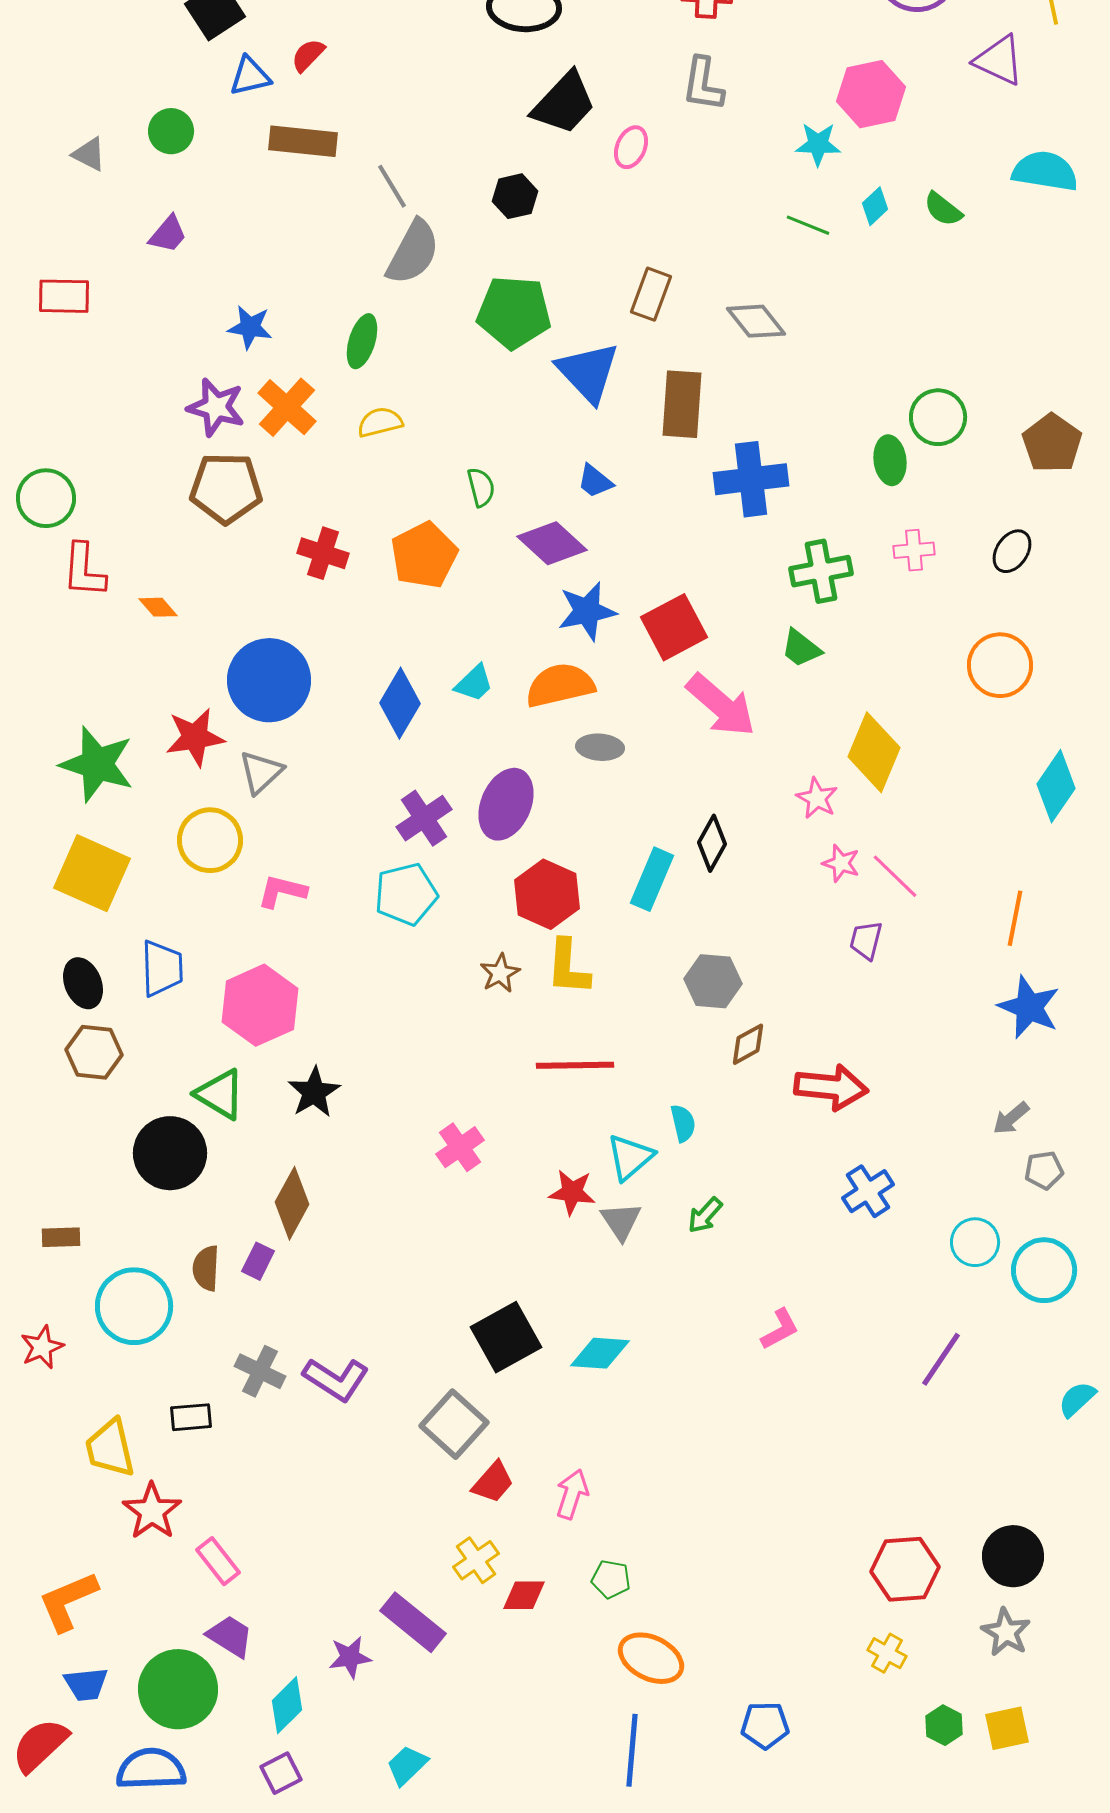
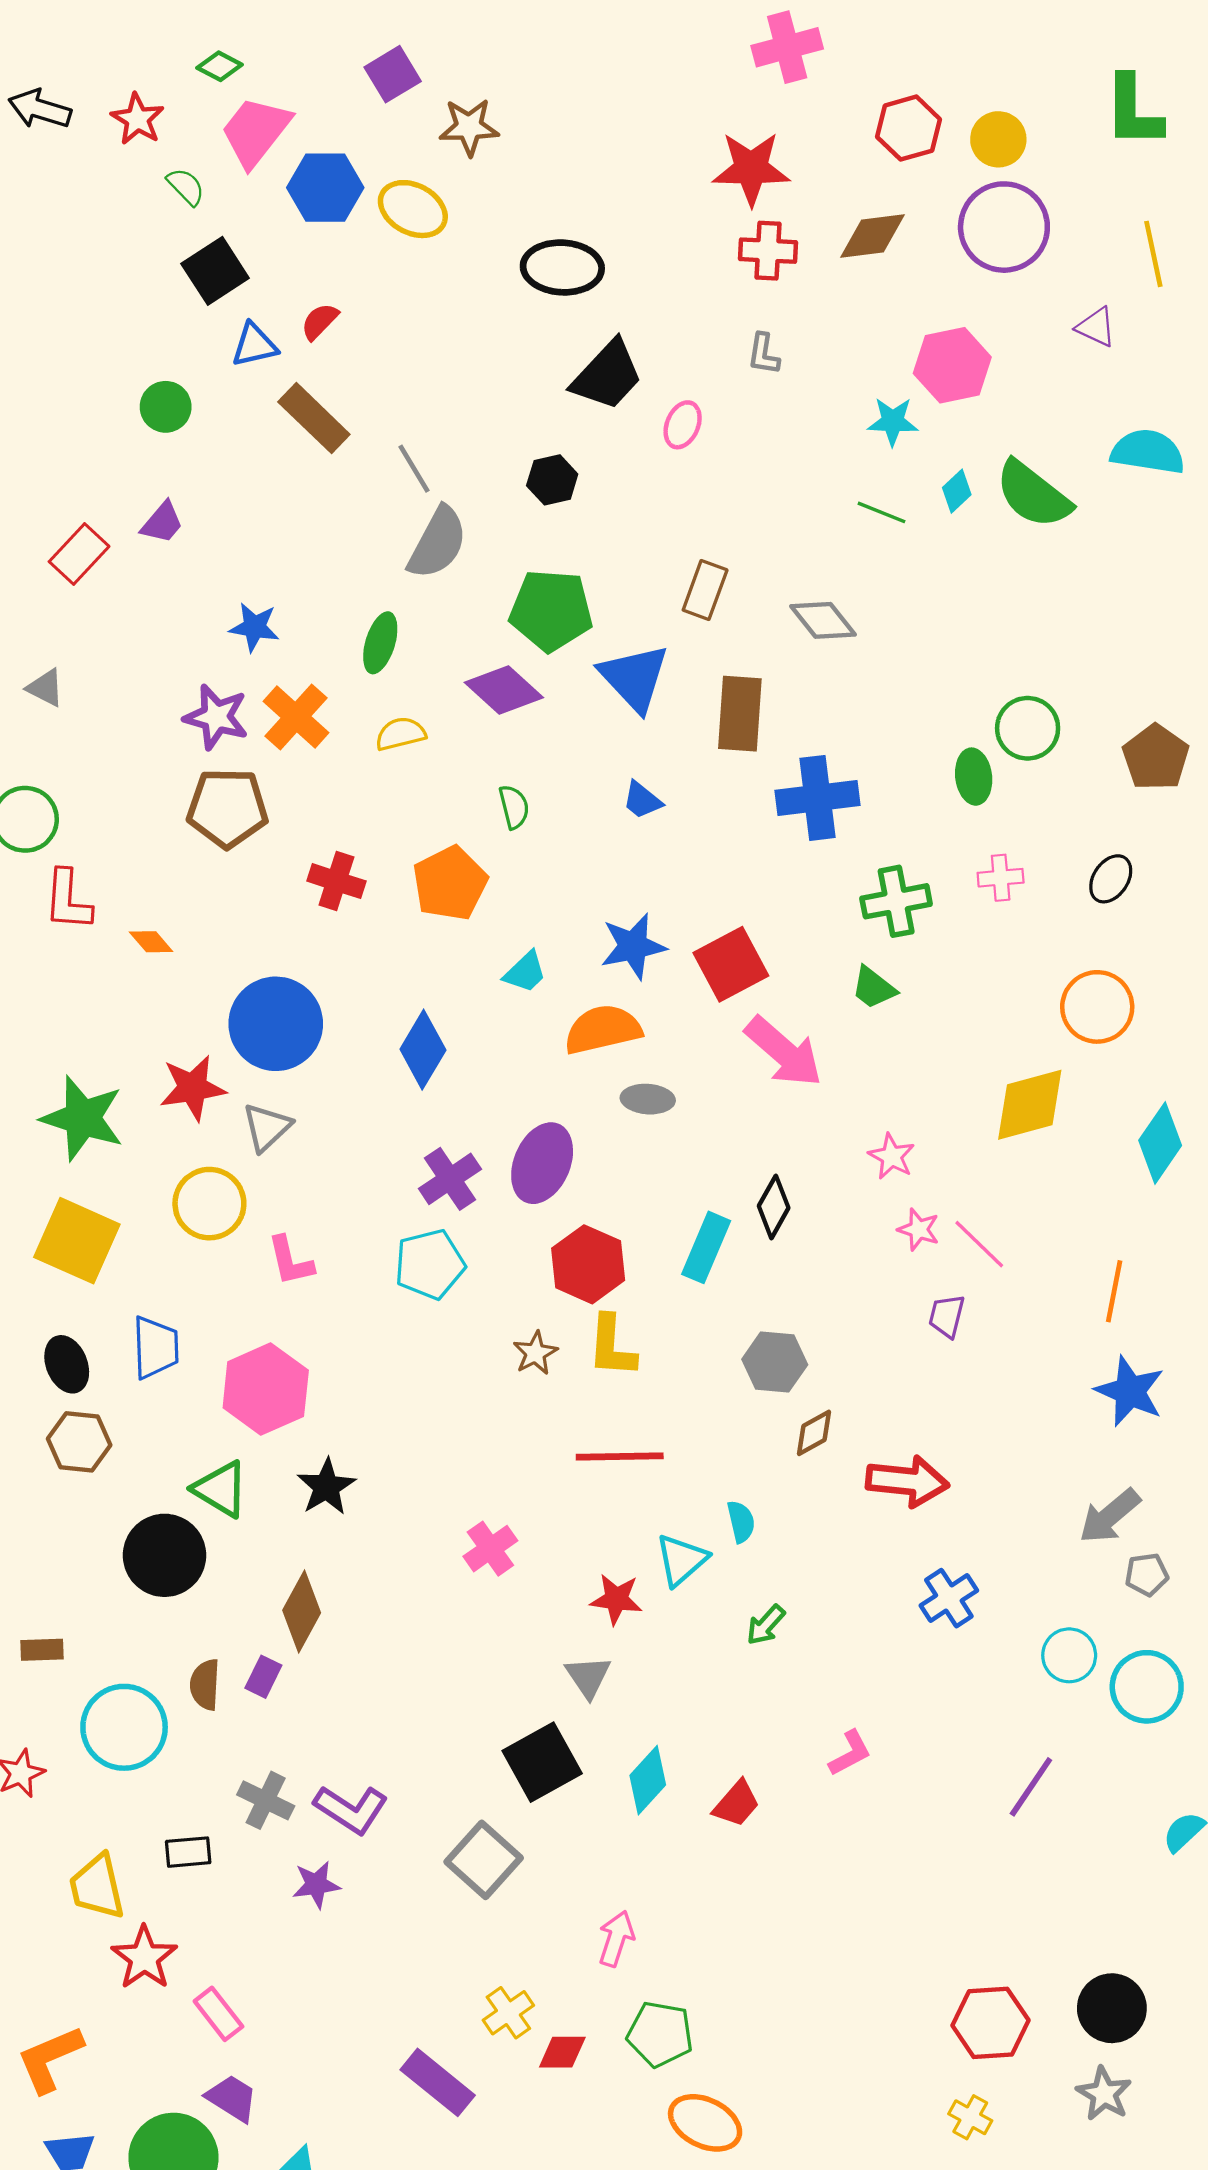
purple triangle: (999, 60) -> (1096, 327), size x0.7
gray L-shape: (703, 84) -> (763, 354), size x0.7
brown rectangle: (303, 141) -> (314, 418), turned 38
gray triangle: (89, 154) -> (45, 688), moved
green semicircle: (943, 209) -> (1033, 494), size x1.8
red rectangle: (64, 296) -> (79, 554), moved, turned -48
purple diamond: (552, 543) -> (504, 690), moved
cyan trapezoid: (474, 683) -> (525, 972), moved
yellow diamond: (874, 752) -> (1030, 1105), moved, turned 52
pink L-shape: (282, 891) -> (290, 1261), turned -117
gray arrow: (1011, 1118) -> (1110, 1516), size x1.5
gray triangle: (621, 1221) -> (588, 1677), moved
cyan diamond: (600, 1353) -> (648, 1780), turned -52
red trapezoid: (493, 1482) -> (737, 1804), moved
green pentagon: (611, 1579) -> (660, 2034), size x1.5
purple star: (350, 1657) -> (316, 1885), moved

